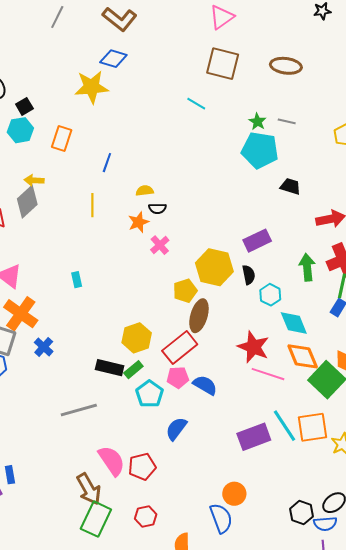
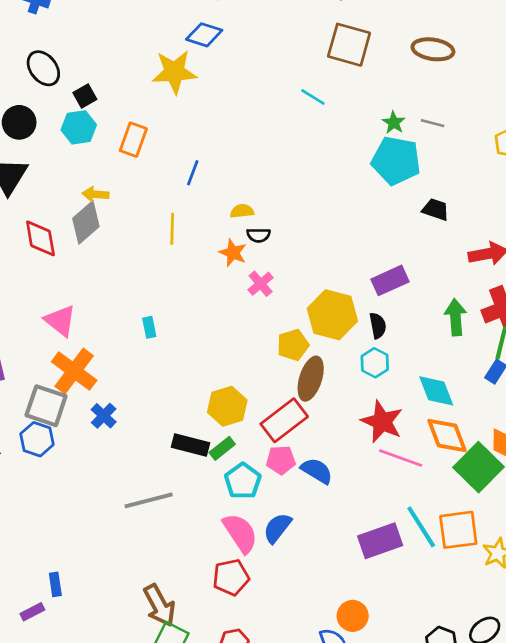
orange star: (139, 222) -> (233, 253), turned -30
cyan hexagon: (270, 295) -> (375, 363), moved
pink semicircle: (112, 461) -> (240, 533), moved

